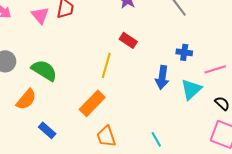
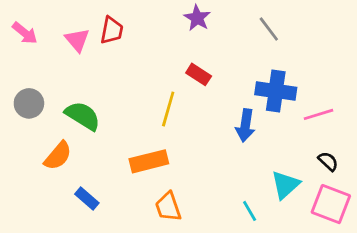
blue cross: (184, 52) -> (276, 91), size x1.8
cyan triangle: (191, 89) -> (285, 185), moved
orange rectangle: (92, 103) -> (149, 161), turned 32
cyan line: (156, 139) -> (250, 211), moved

